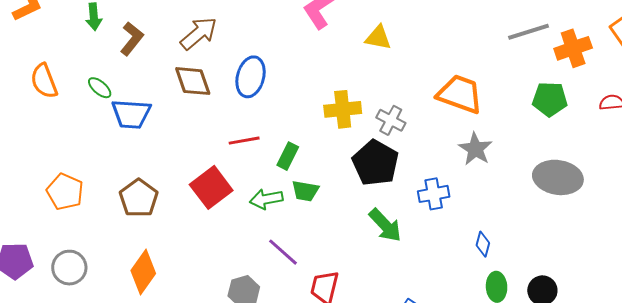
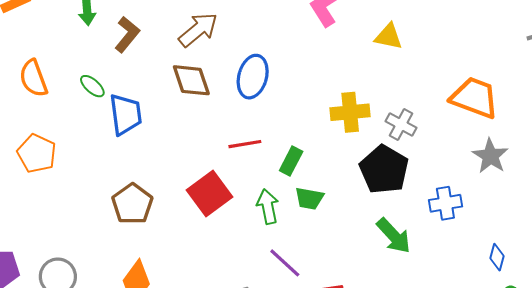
blue trapezoid: (131, 114) -> (125, 114), turned -102
orange pentagon: (65, 192) -> (37, 153), moved
green arrow: (266, 199) -> (268, 206), turned 88

